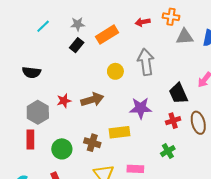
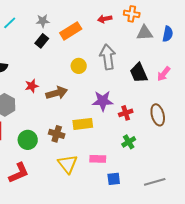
black trapezoid: (178, 93) -> (139, 73), moved
red star: (64, 101) -> (32, 86), moved
red cross: (173, 121) -> (126, 113), moved

